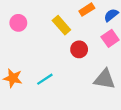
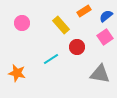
cyan line: (45, 79) -> (51, 59), moved

